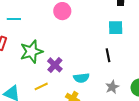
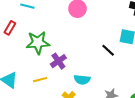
black line: (108, 55) -> (108, 50), moved, turned -48

